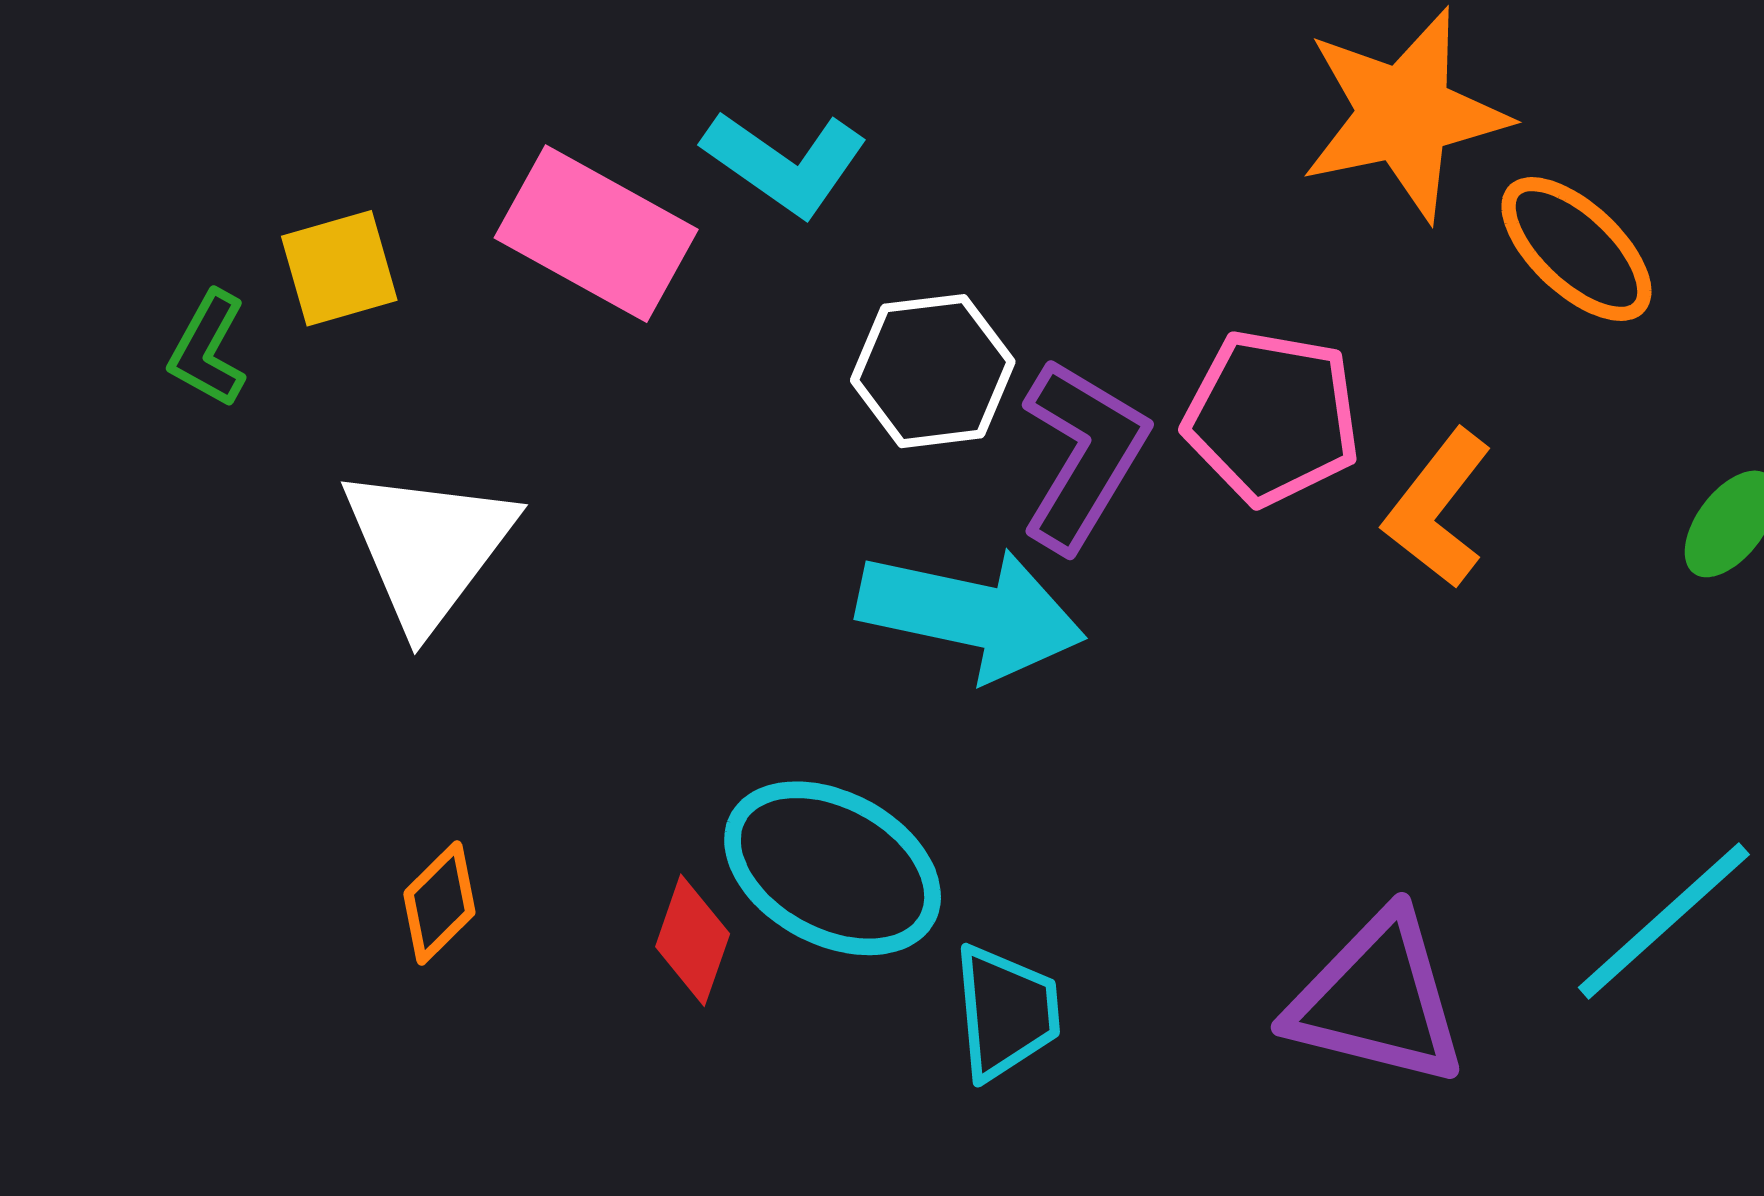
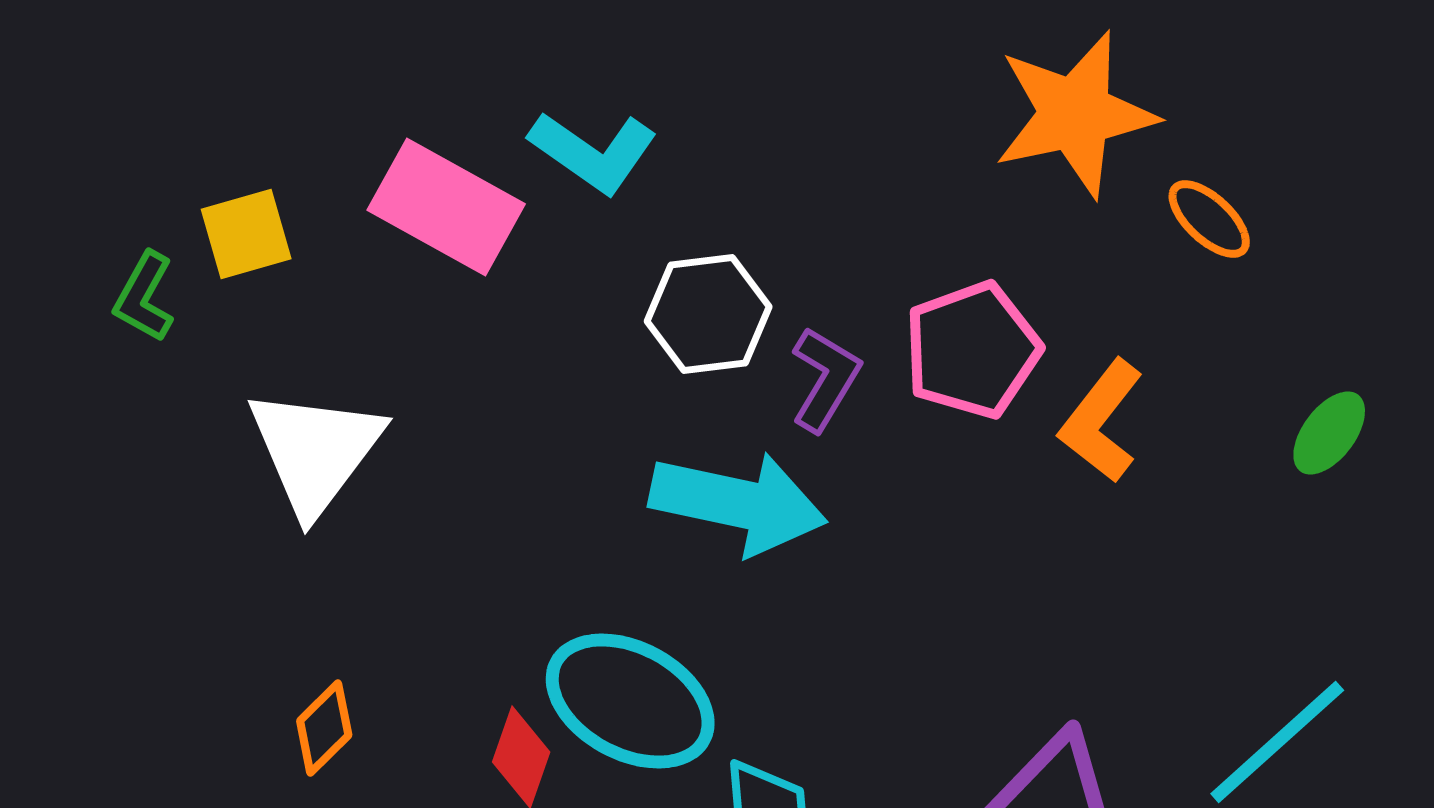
orange ellipse: (1576, 249) -> (1209, 219), size x0.7
pink pentagon: (1272, 417) -> (972, 350), turned -30
purple L-shape: (1083, 455) -> (825, 379), size x0.7

